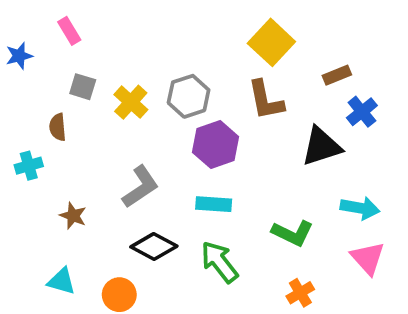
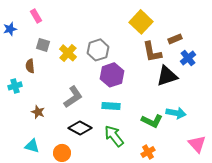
brown L-shape: (266, 100) -> (152, 52), moved
cyan arrow: (360, 208) -> (176, 113), moved
pink triangle: (368, 258) -> (197, 144), moved
orange cross: (300, 293) -> (148, 152), moved

